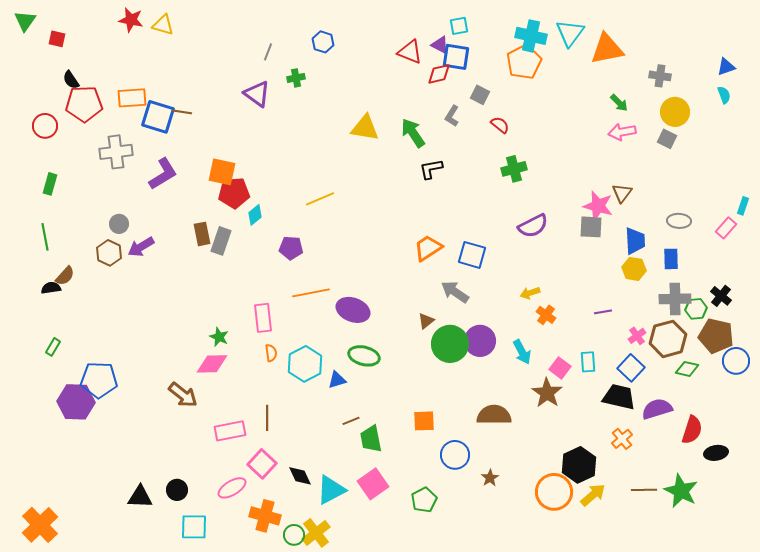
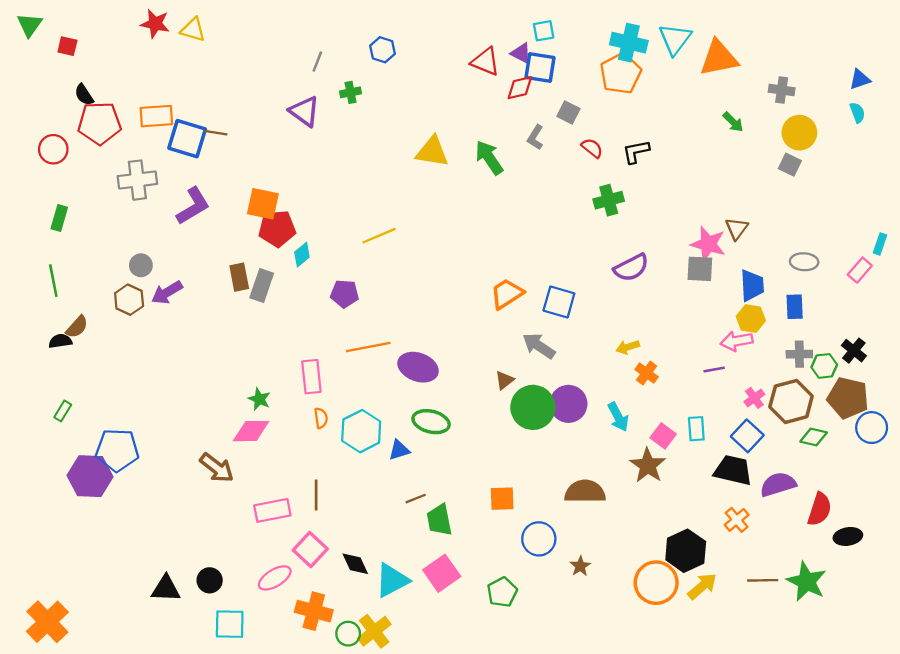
pink arrow: (622, 132) -> (737, 341), moved
black L-shape: (431, 169) -> (636, 152), moved
gray cross: (675, 299) -> (799, 354), size x0.7

